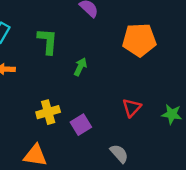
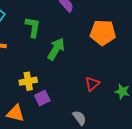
green arrow: (80, 67) -> (56, 49), size x1.6
purple square: (81, 125) -> (42, 98), moved

